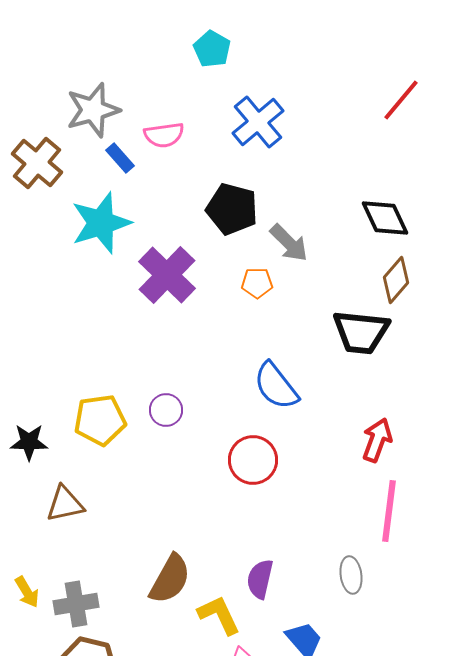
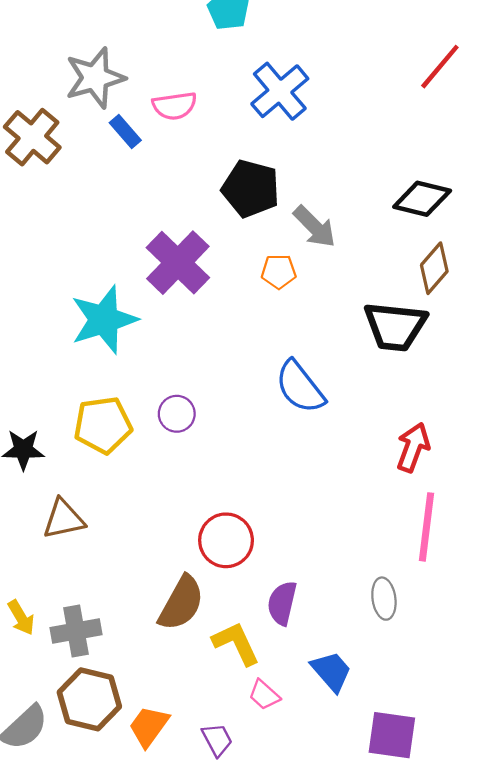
black diamond: (385, 218) -> (422, 199), turned -51
cyan star: (101, 223) -> (104, 320), moved
red circle: (253, 460) -> (226, 540), moved

